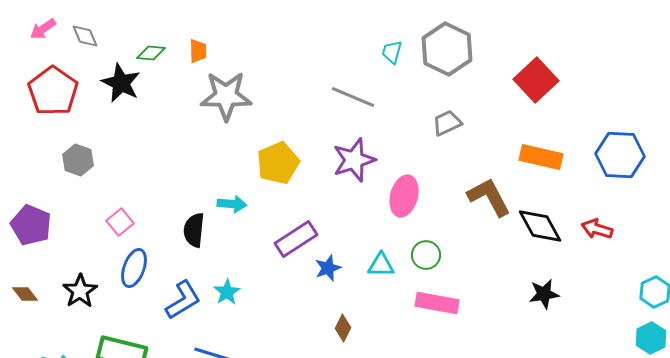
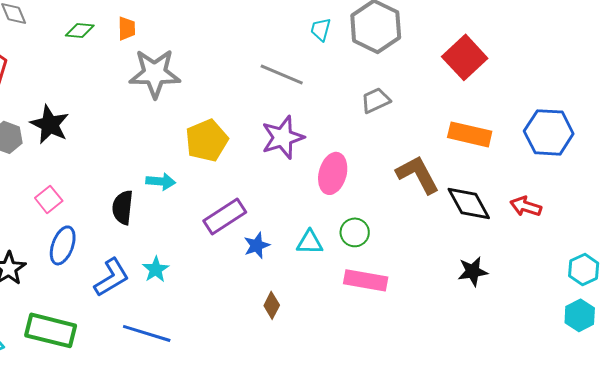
black star: (121, 83) -> (50, 124), moved

